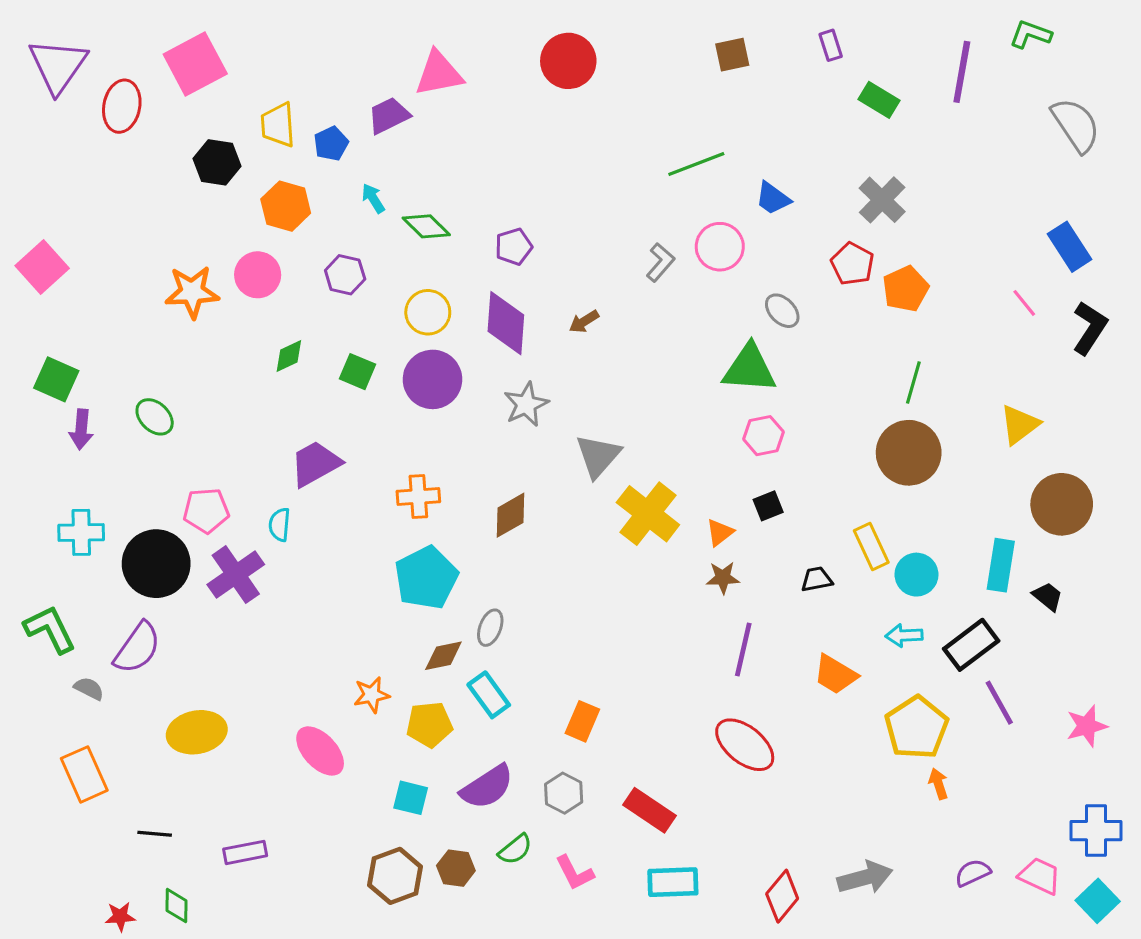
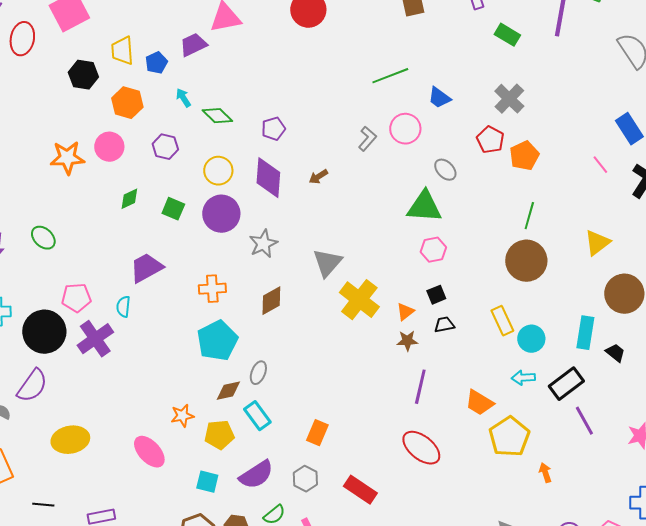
gray star: (526, 404) -> (263, 244), moved
black trapezoid: (817, 579) -> (444, 325), moved
yellow pentagon: (916, 728) -> (509, 437), moved

